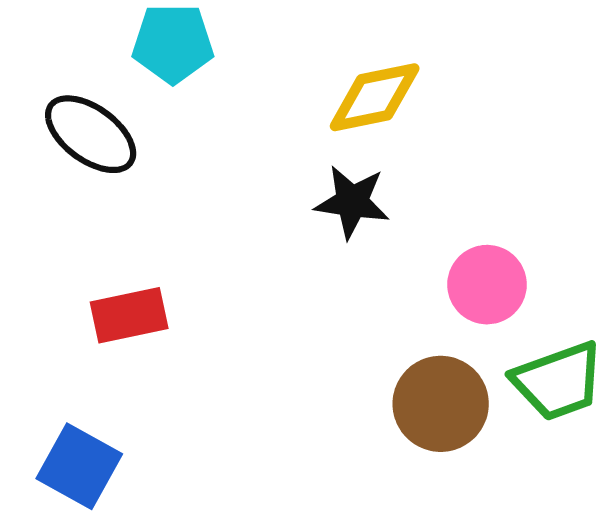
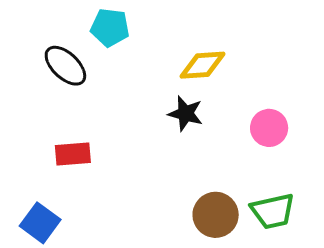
pink circle: (487, 285) -> (269, 128), moved

